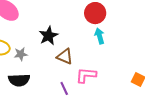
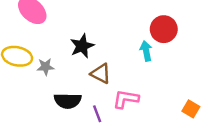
red circle: (95, 13) -> (164, 29), moved
black semicircle: (19, 80) -> (68, 101), moved

